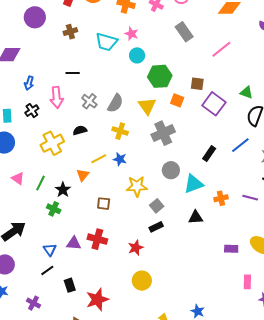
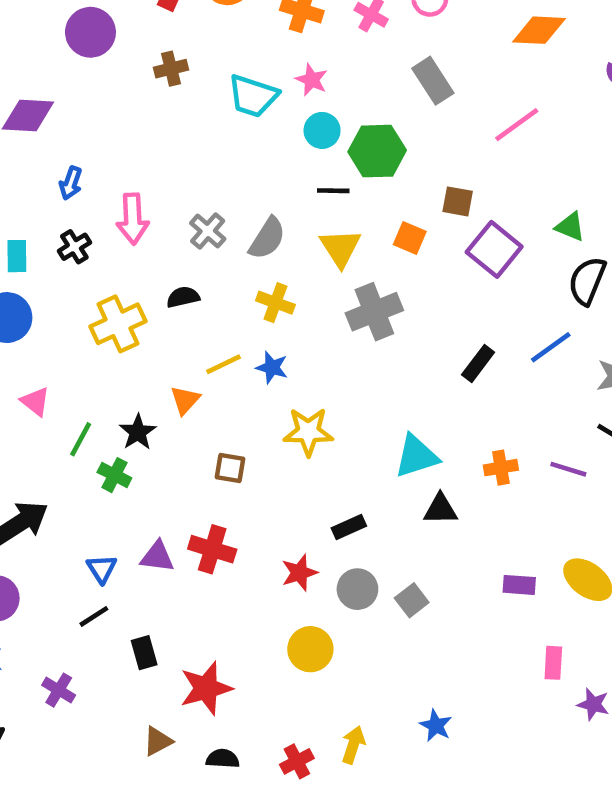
black line: (73, 73) -> (333, 191), moved
green hexagon: (160, 76) -> (377, 151), moved
gray circle: (171, 170) -> (357, 589), moved
green line: (41, 183) -> (81, 439), moved
cyan triangle: (193, 184) -> (416, 456), moved
gray square: (157, 206) -> (412, 600), moved

